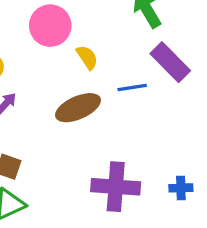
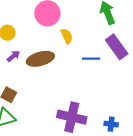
brown ellipse: (78, 108) -> (40, 59), moved

